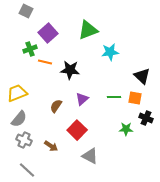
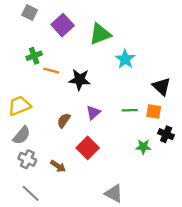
purple square: (48, 33) -> (63, 25), moved
cyan star: (110, 52) -> (125, 59), turned -30
gray triangle: (90, 156) -> (114, 193), moved

